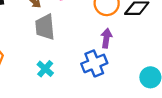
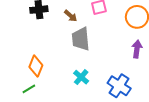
blue cross: (94, 63) -> (119, 86), moved, turned -35

